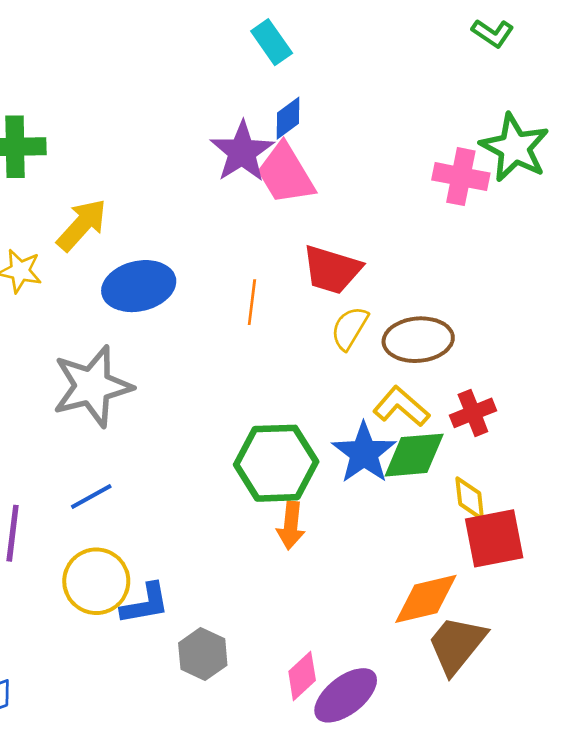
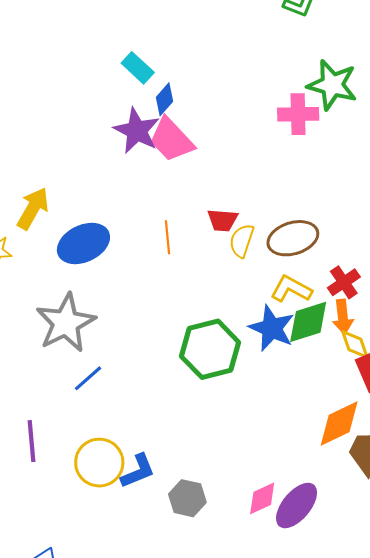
cyan rectangle: (272, 42) -> (138, 68), moved
red trapezoid: (332, 270) -> (223, 220), moved, size x0.7
blue line: (91, 497) -> (88, 378), moved
orange arrow: (291, 525) -> (343, 317), moved
pink diamond: (302, 676) -> (262, 498), turned 30

